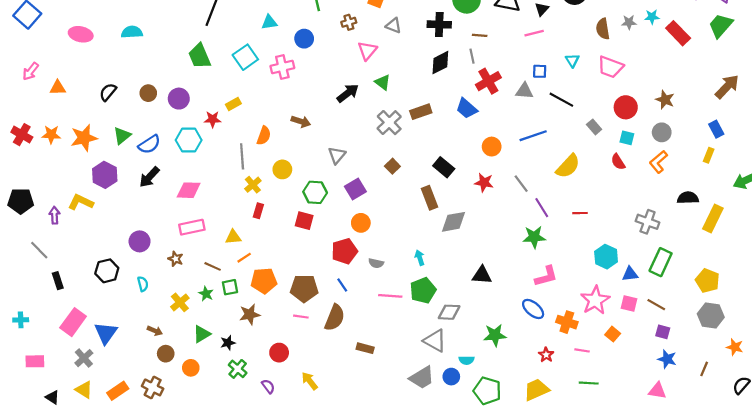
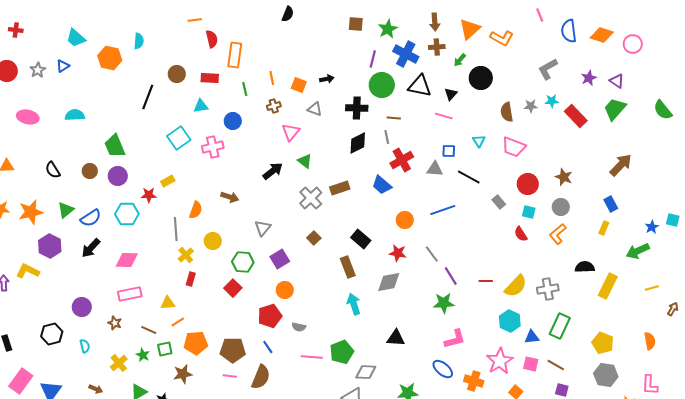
pink line: (534, 33) -> (444, 116), turned 30
green trapezoid: (199, 56) -> (115, 146), moved
black semicircle: (108, 92) -> (53, 170), turned -72
yellow semicircle: (568, 166) -> (516, 286), moved
red square: (304, 221) -> (233, 288), turned 30
gray diamond: (453, 222) -> (389, 282), moved
gray cross: (648, 222) -> (548, 289), turned -30
cyan arrow: (420, 258) -> (354, 304), moved, size x1.5

